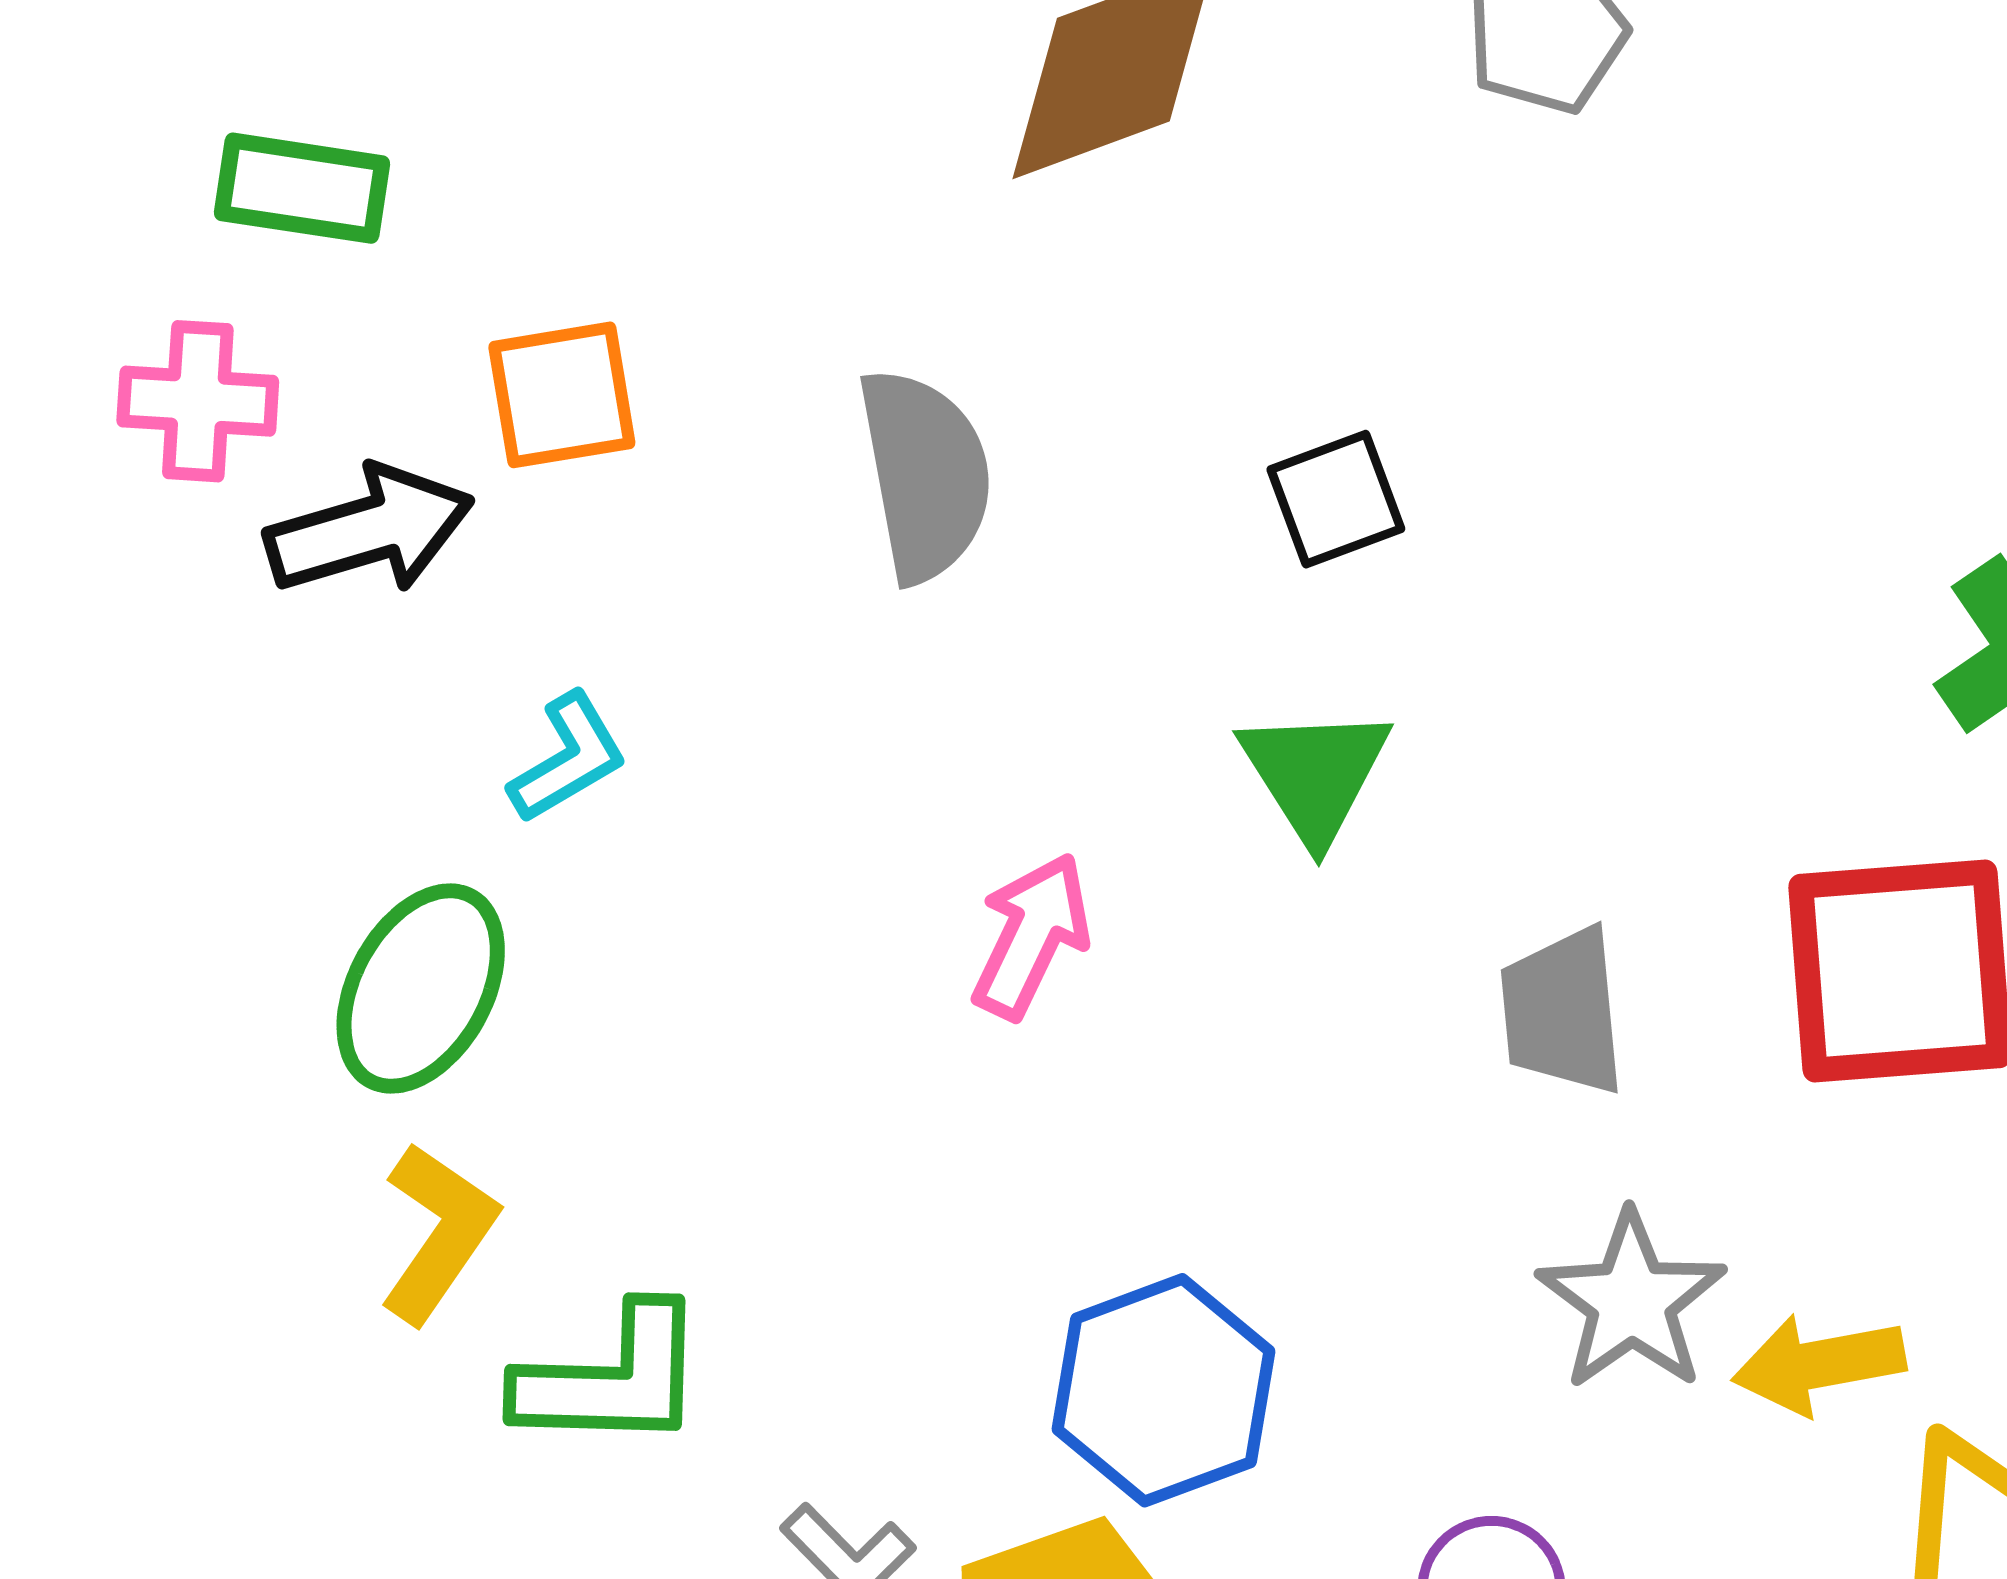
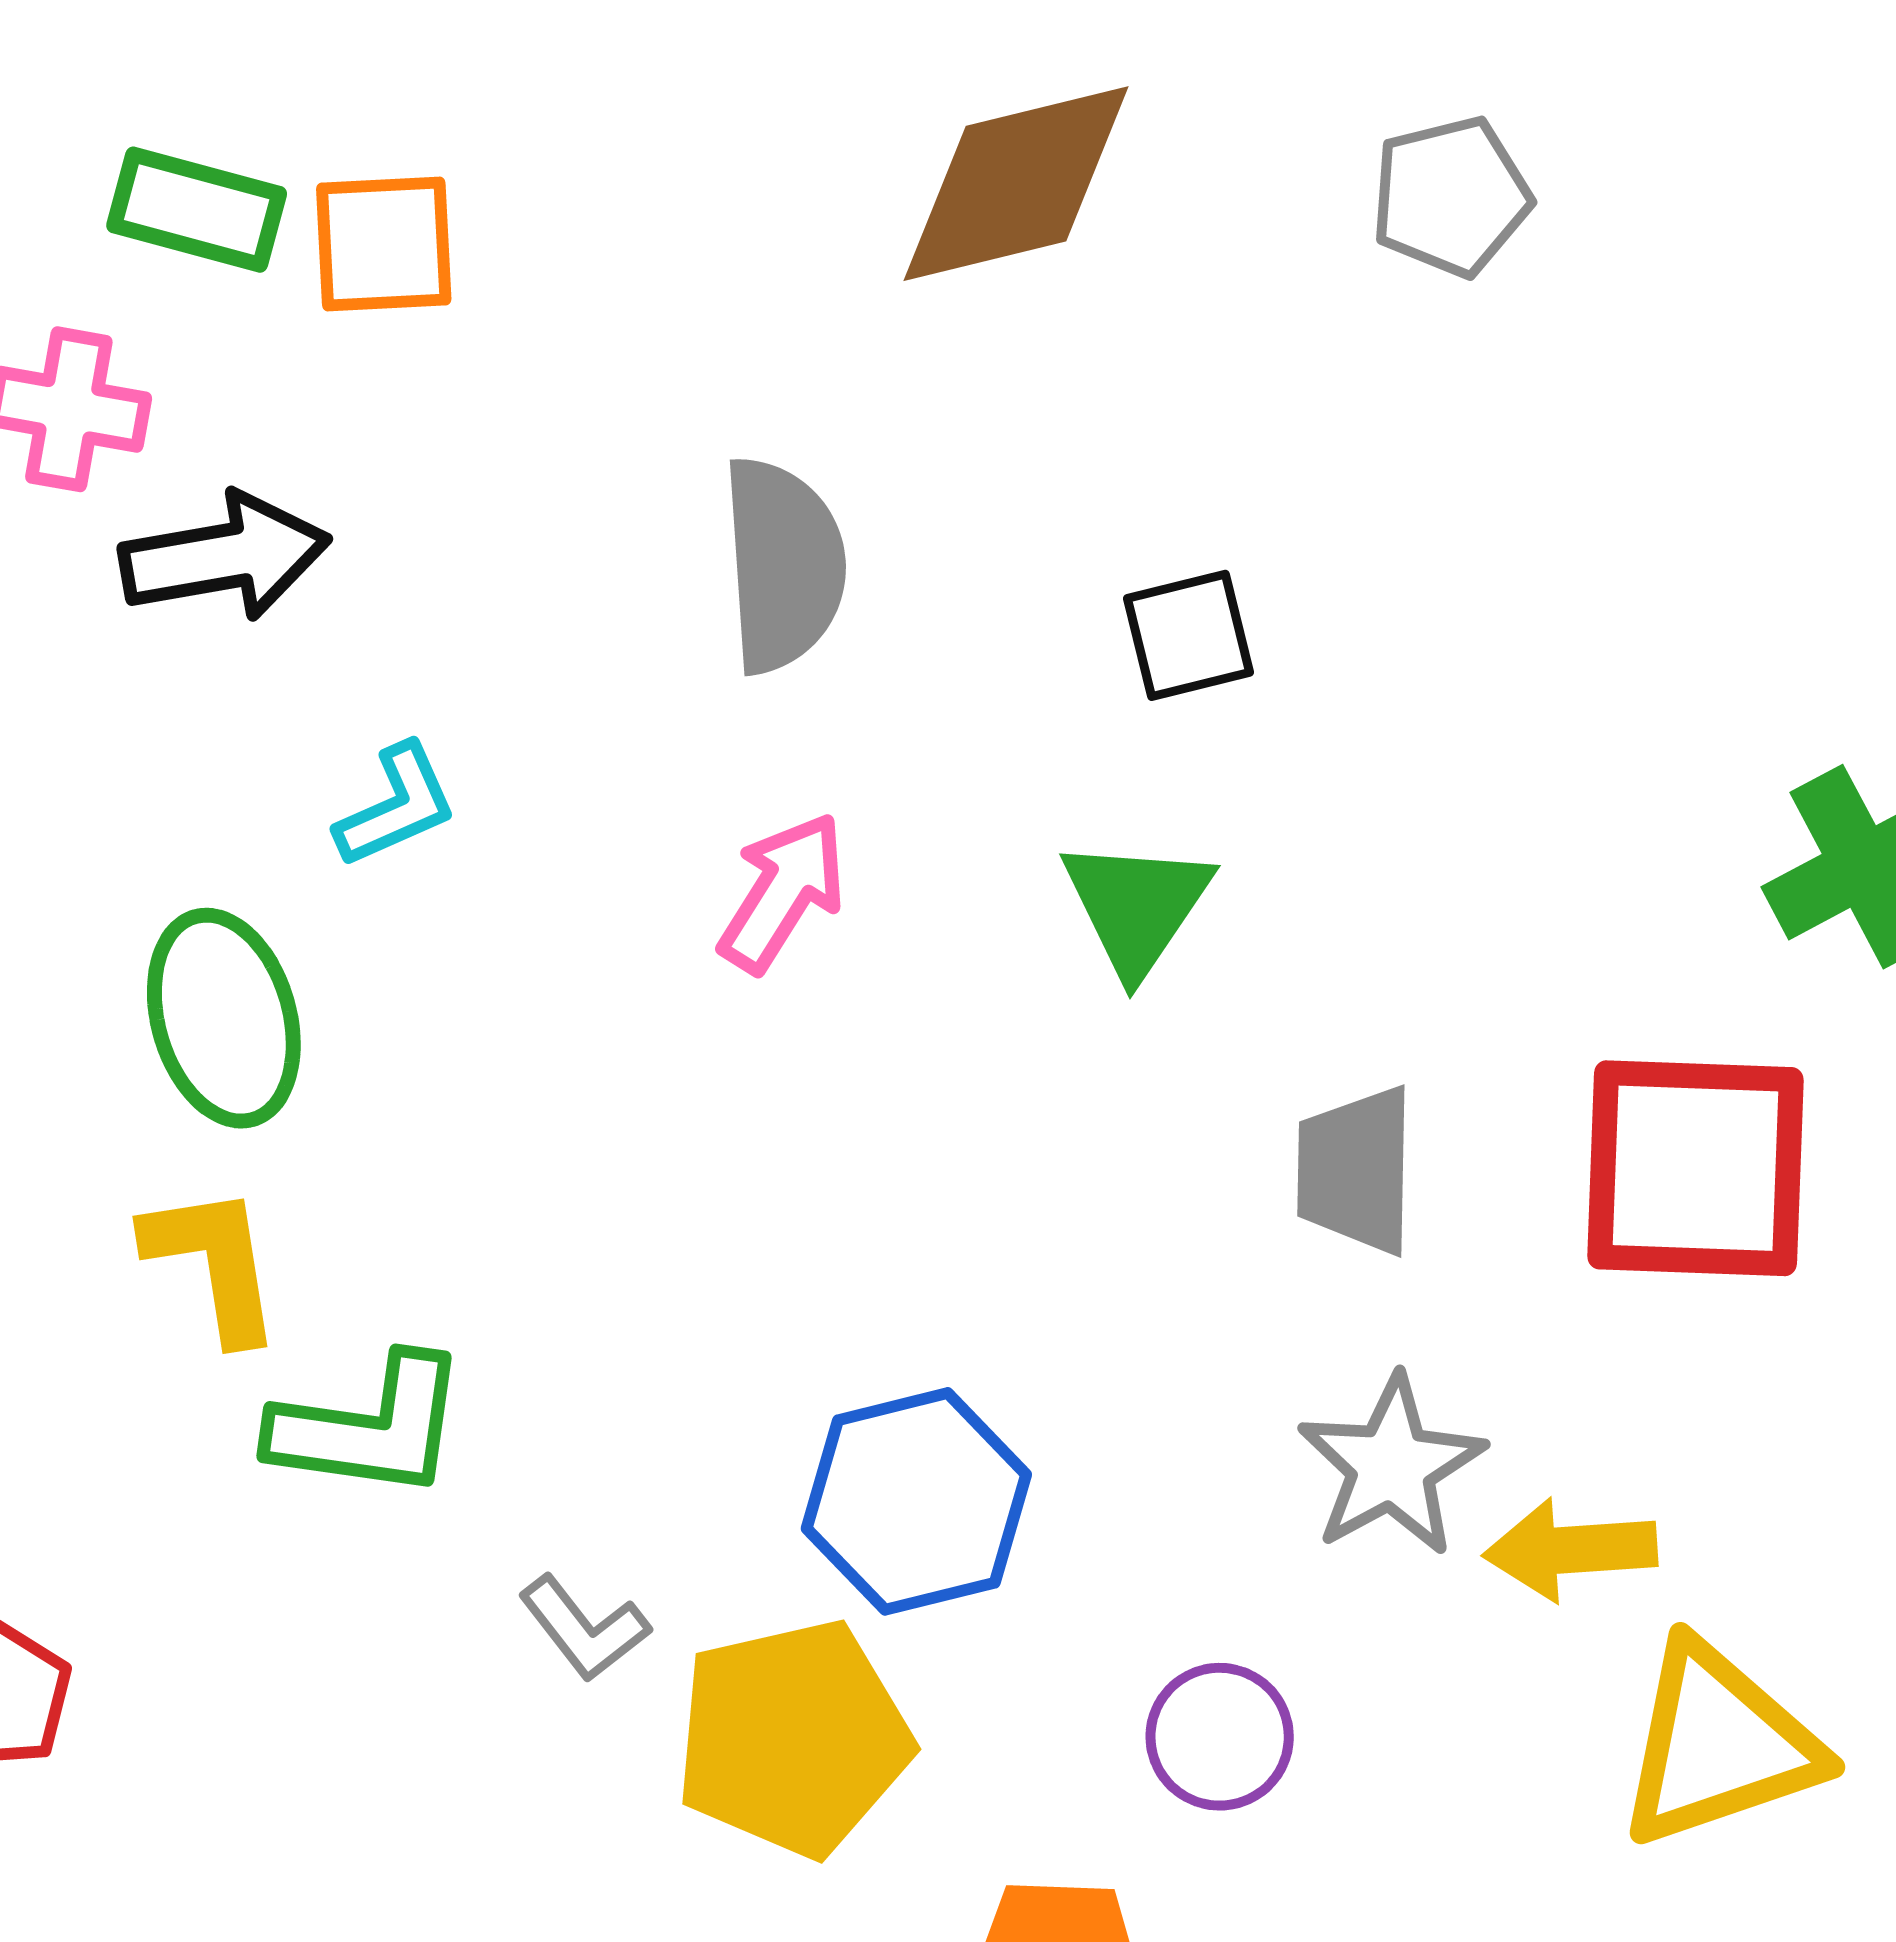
orange square: (562, 395) -> (384, 244), moved
pink arrow: (1031, 936) -> (783, 892), moved
green ellipse: (421, 989) -> (224, 1018), turned -51
yellow L-shape: (438, 1233) -> (213, 1263), turned -50

